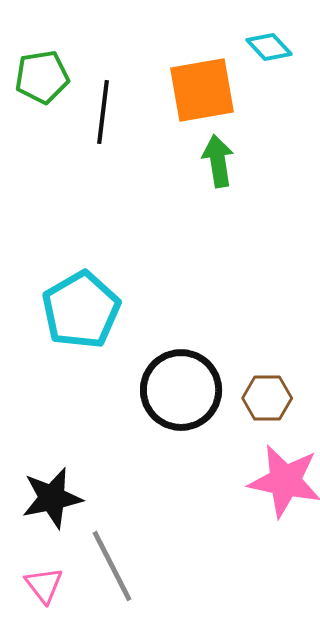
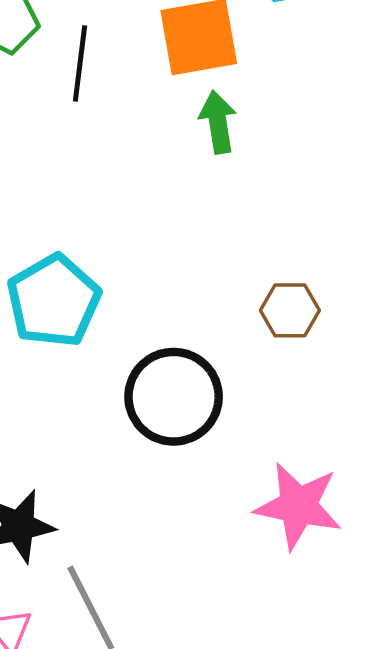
brown hexagon: (267, 398) -> (290, 310), moved

